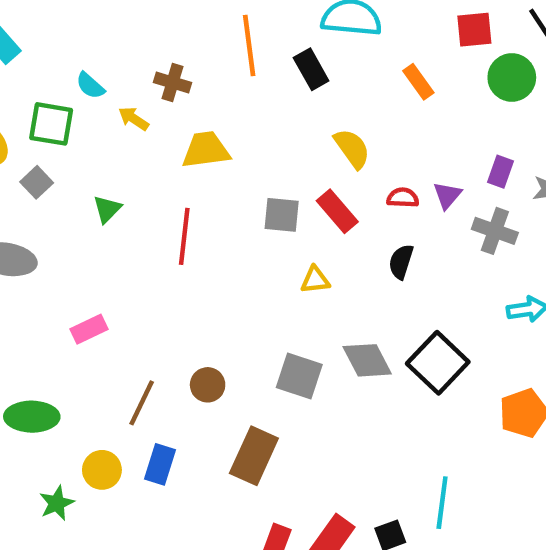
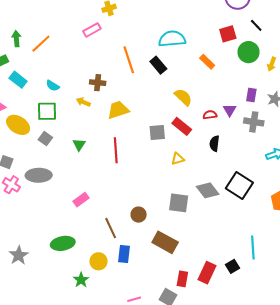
cyan semicircle: (90, 86) -> (53, 86), moved
brown line: (142, 403) -> (111, 228), turned -40
brown rectangle: (254, 456) -> (165, 242), turned -75

